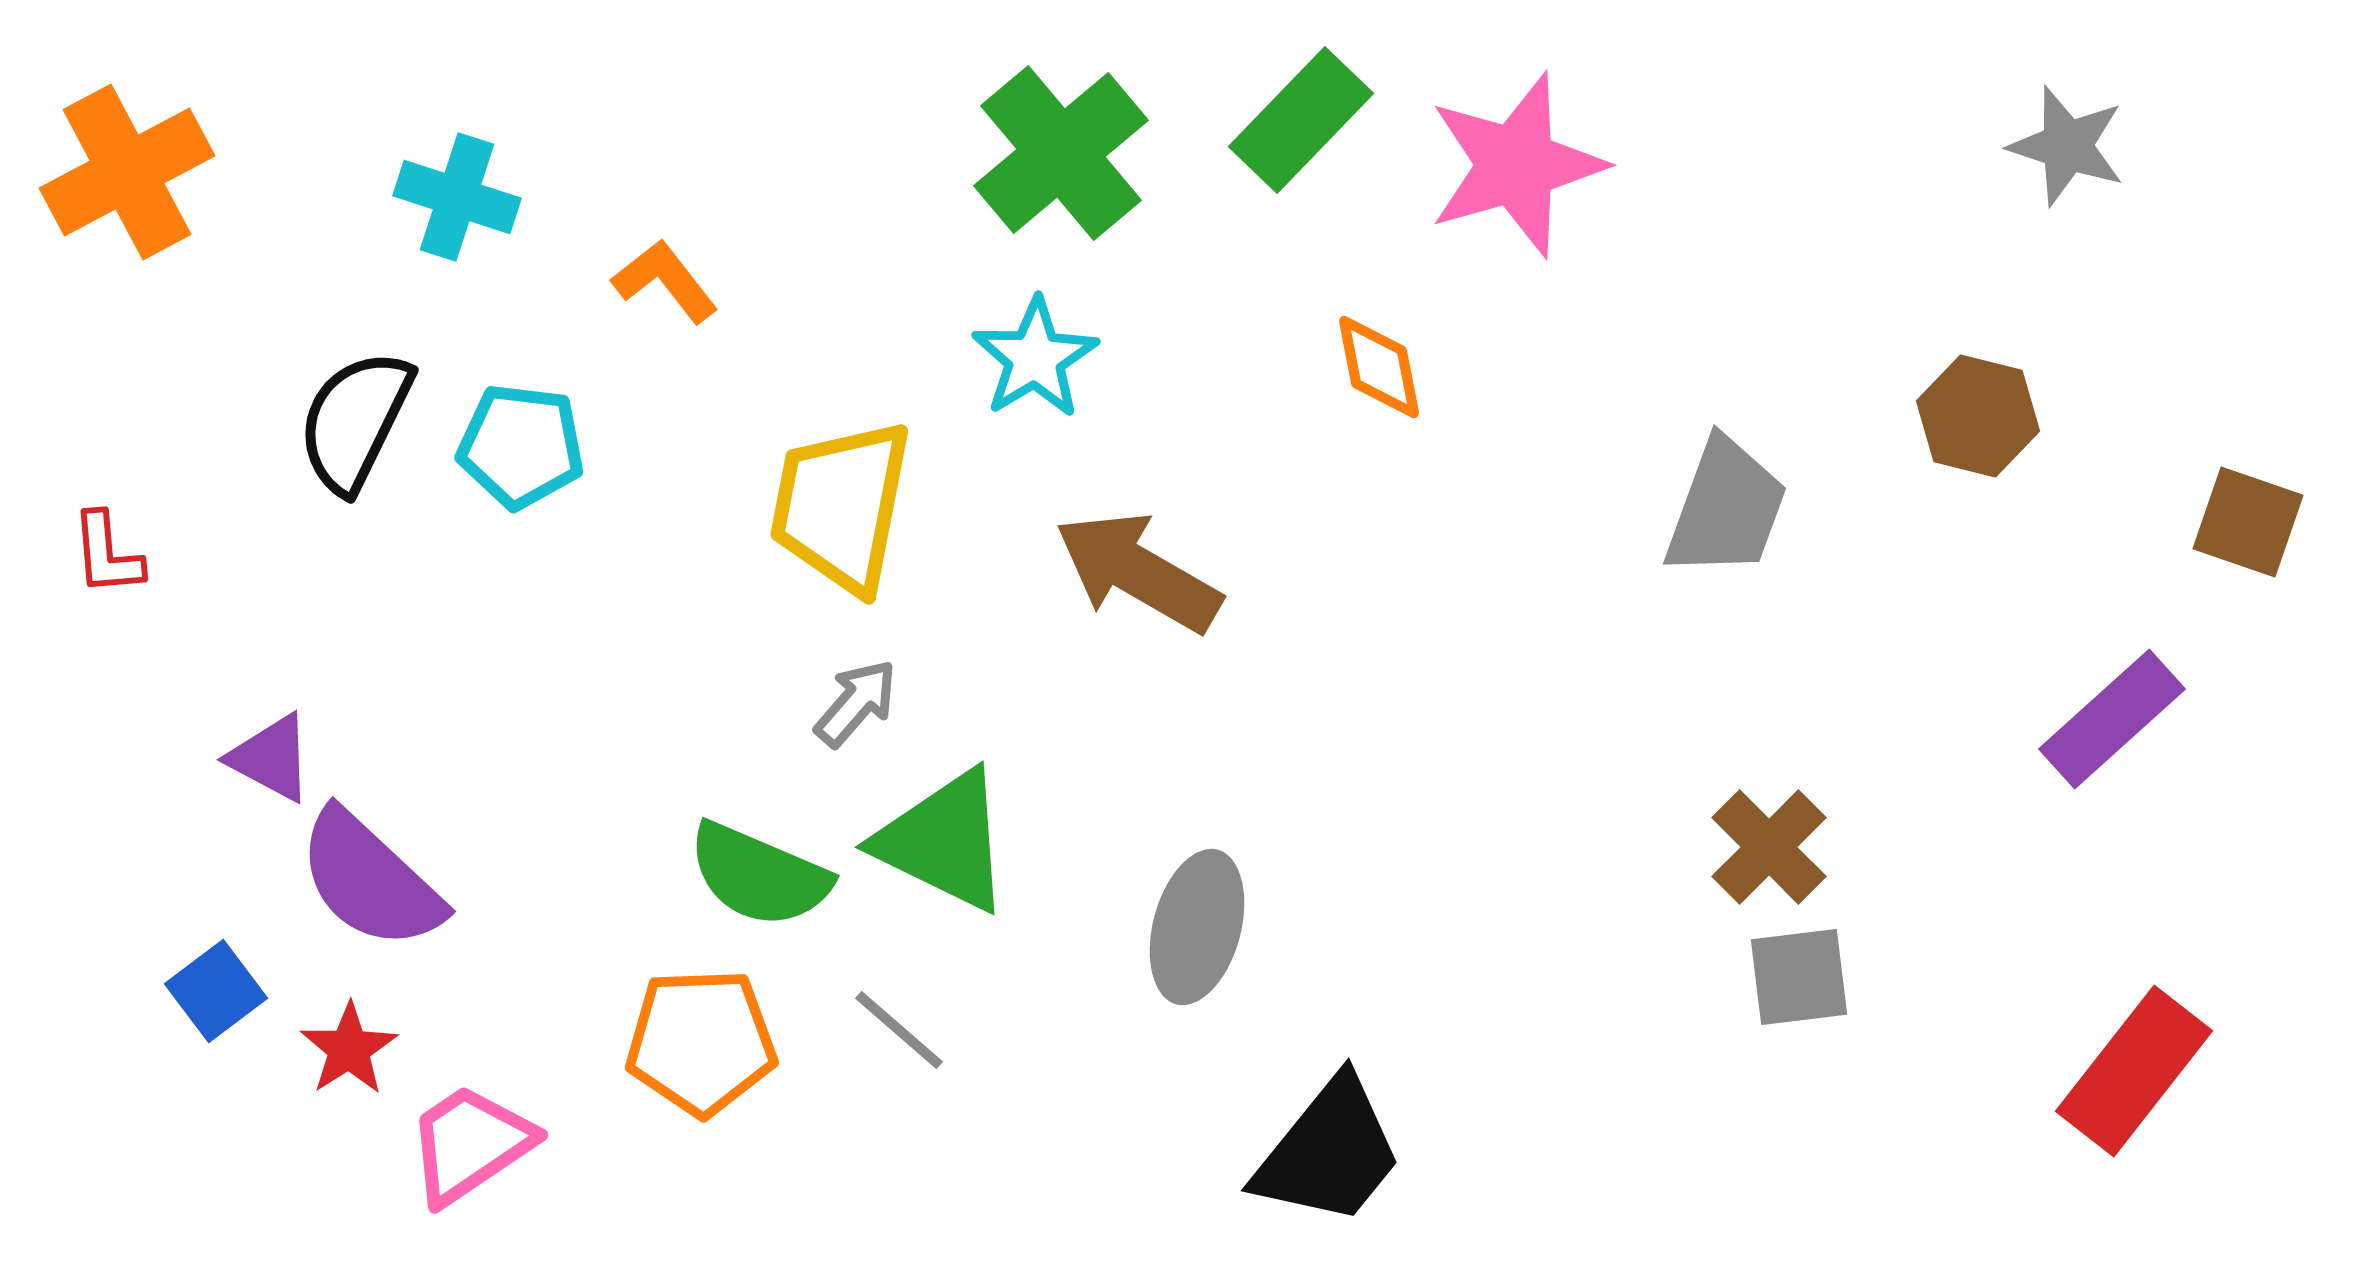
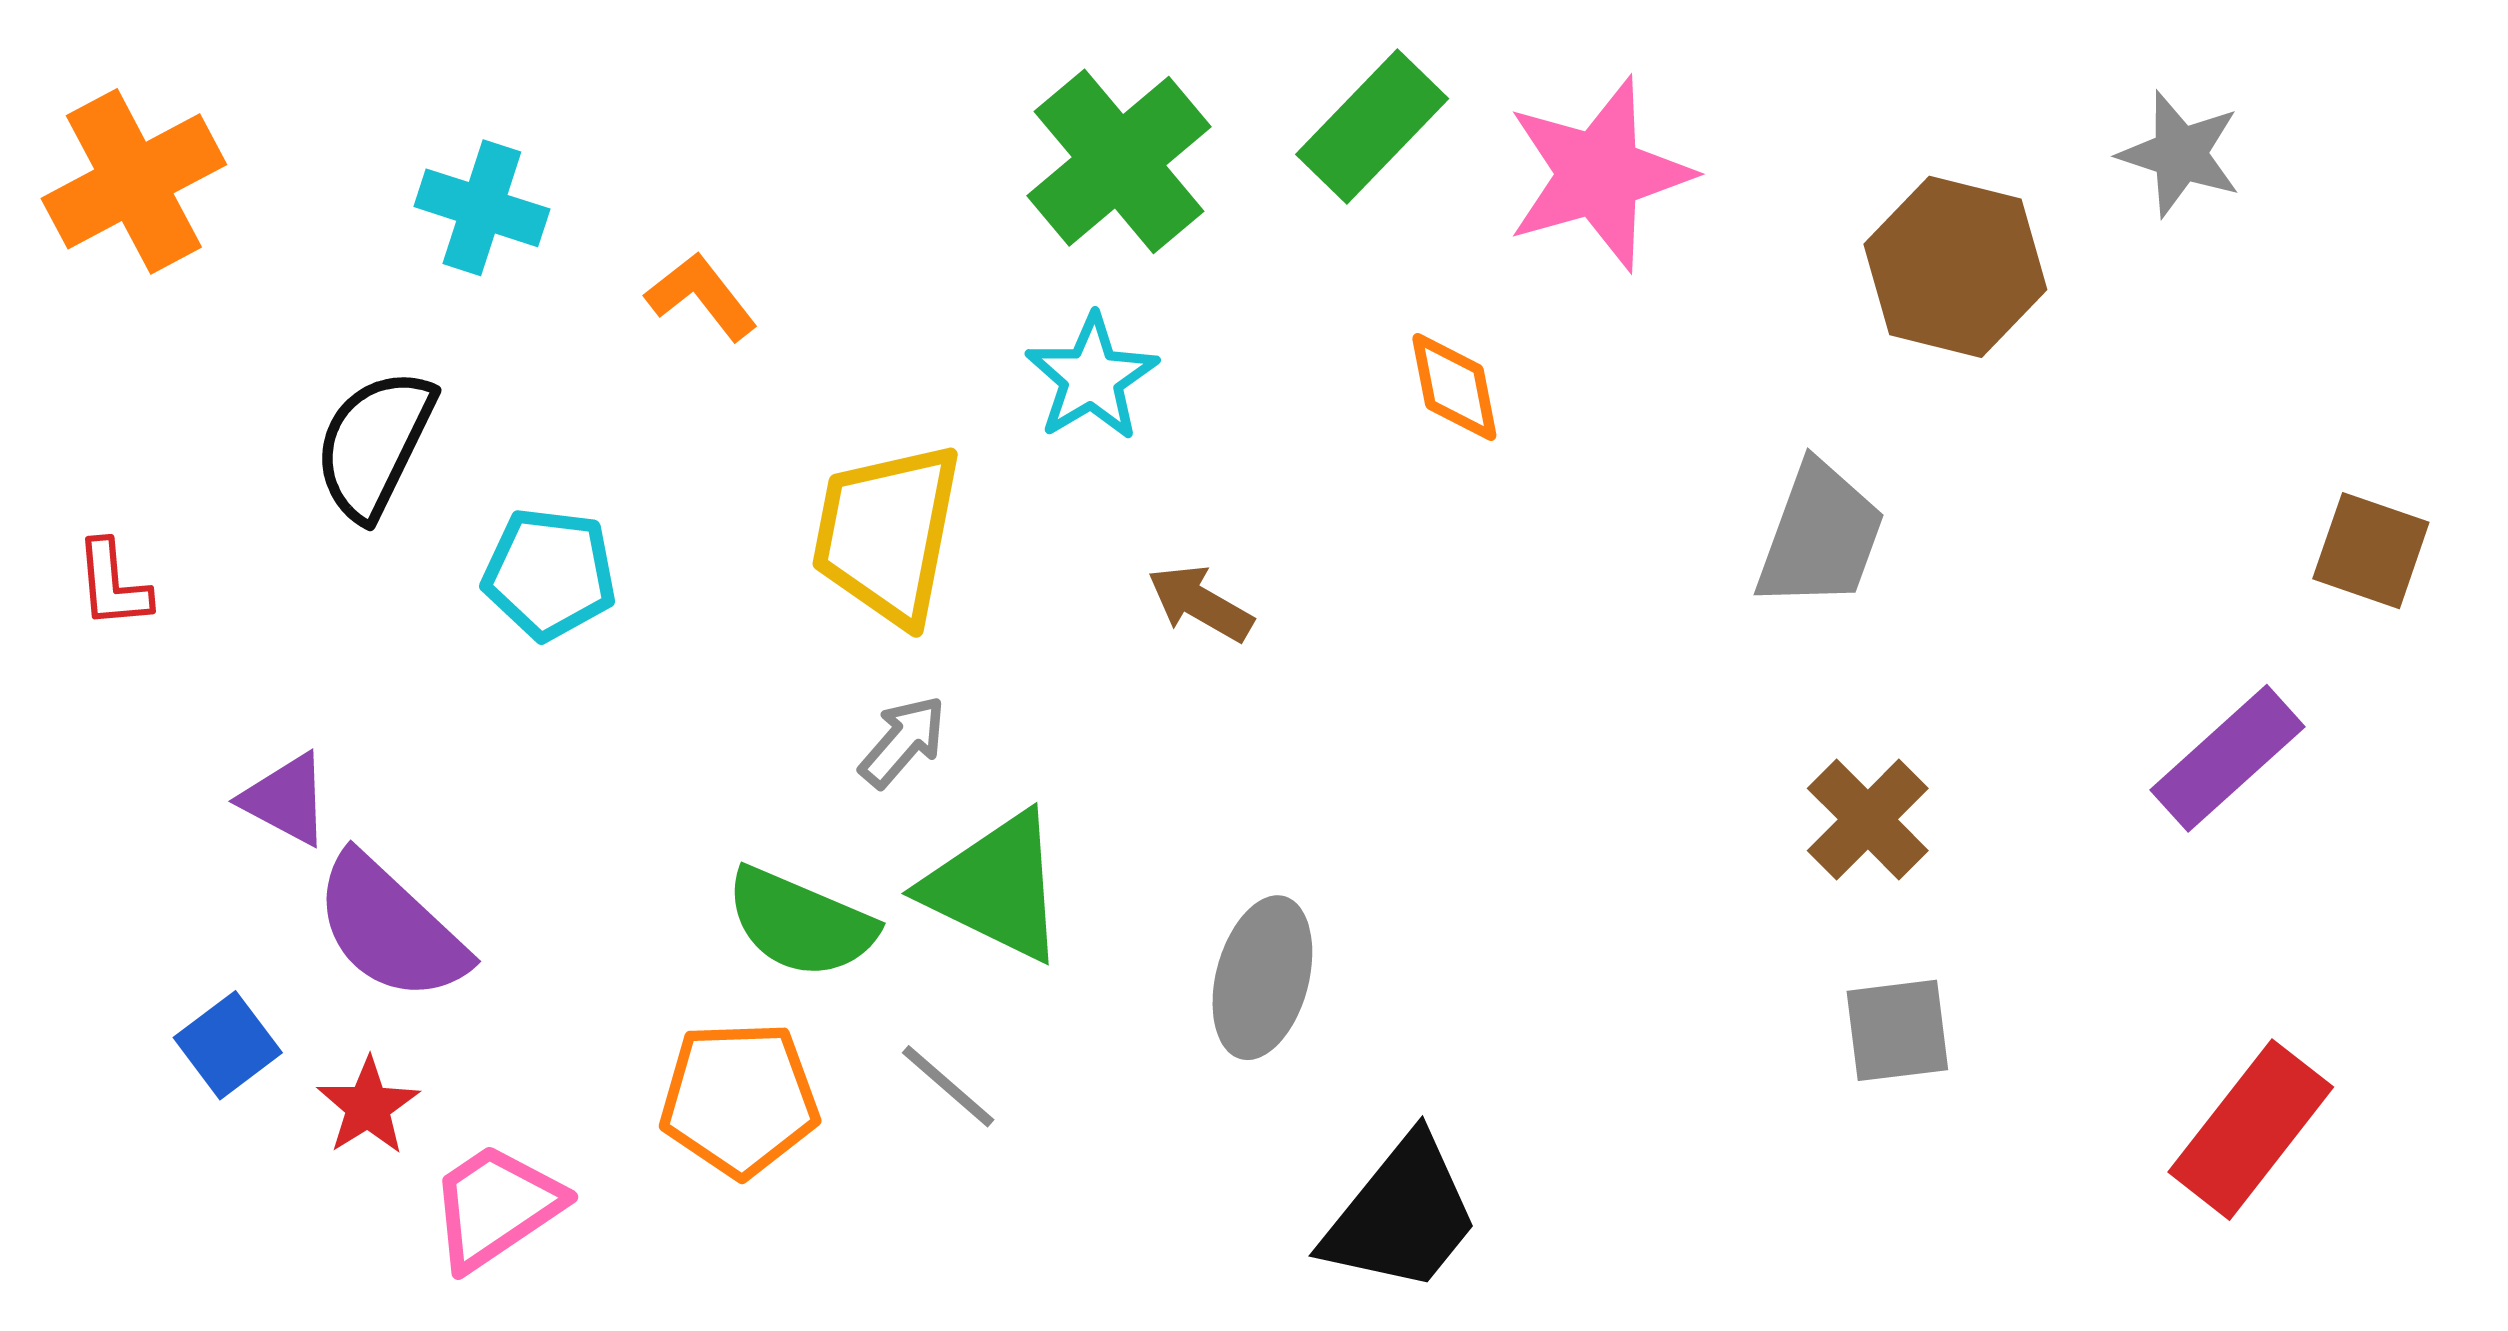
brown hexagon: (1978, 416) -> (1955, 267), moved, size x1.4
cyan pentagon: (521, 446) -> (549, 574), moved
brown arrow: (1138, 572) -> (1200, 603), size x0.6
brown cross: (1769, 847) -> (1868, 819), moved

